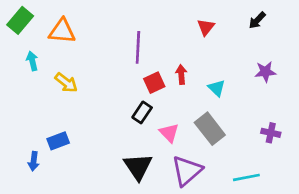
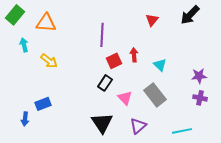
black arrow: (257, 20) -> (190, 15), size x1.5
purple star: (265, 72) -> (199, 76), moved
purple triangle: (187, 171) -> (138, 126), size x0.7

